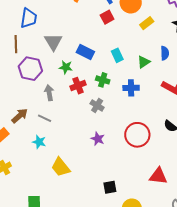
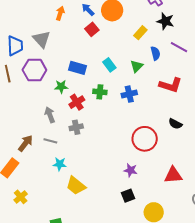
yellow rectangle: (147, 23) -> (140, 33), moved
gray triangle: (53, 42) -> (42, 39), moved
purple hexagon: (30, 69) -> (34, 70), moved
gray cross: (97, 106) -> (76, 127), moved, turned -32
purple star: (98, 139) -> (131, 170), moved
cyan star: (39, 142) -> (60, 164), moved

